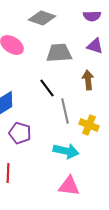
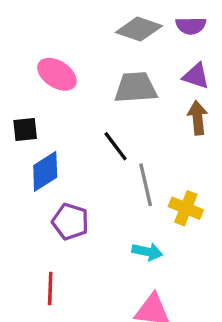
gray diamond: (42, 18) -> (139, 29), moved
brown arrow: (88, 80) -> (198, 118), moved
cyan arrow: (66, 151) -> (147, 252), size x0.7

